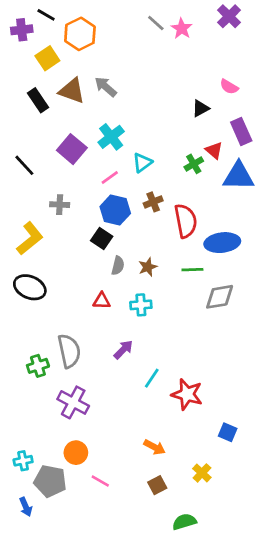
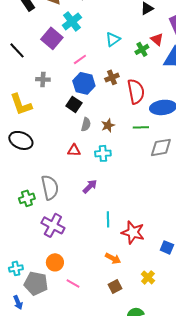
cyan cross: (111, 137) -> (72, 21), moved
cyan triangle: (142, 163) -> (113, 39), moved
yellow L-shape: (30, 238) -> (21, 104), turned 110
cyan line: (152, 378) -> (108, 219), moved, turned -35
red star: (187, 394) -> (133, 232), moved

